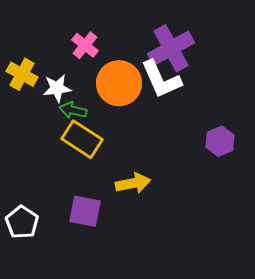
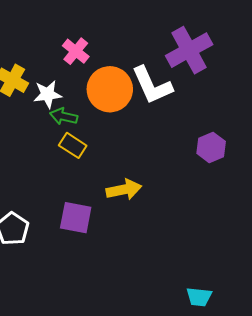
purple cross: (171, 48) -> (189, 50), moved
yellow rectangle: (82, 139) -> (73, 145), size x0.7

